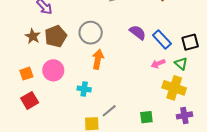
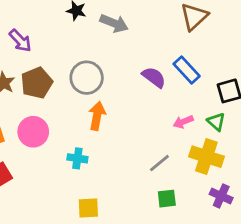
blue rectangle: (162, 39) -> (187, 70), moved
gray line: (109, 111) -> (159, 163), moved
purple cross: (184, 115) -> (221, 196), turned 35

